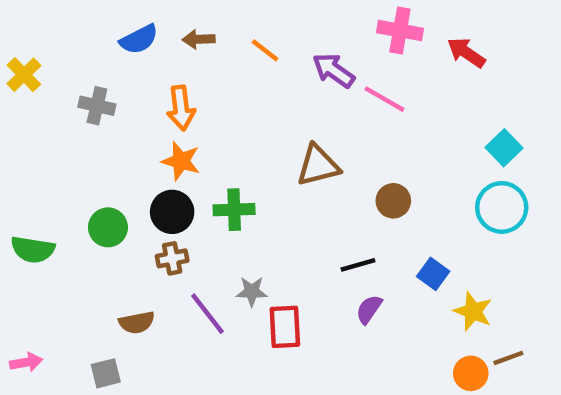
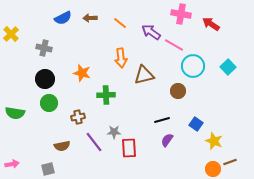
orange arrow: (181, 108) -> (121, 58), moved
cyan circle: (502, 207) -> (193, 66), moved
black circle: (172, 212) -> (45, 79), moved

